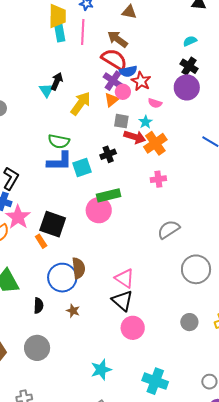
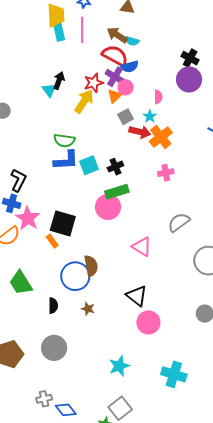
cyan semicircle: (190, 41) -> (132, 41), moved, turned -136
red star: (141, 81) -> (94, 83), moved, turned 30
pink semicircle: (155, 103) -> (158, 97), turned -104
gray square: (121, 121) -> (126, 117), turned -35
black cross: (108, 154) -> (115, 167), moved
pink triangle: (125, 278) -> (142, 247), moved

